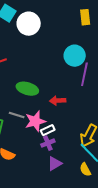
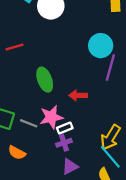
green ellipse: (27, 89) -> (45, 80), turned 50
gray line: (17, 115) -> (29, 123), moved

